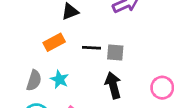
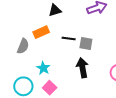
cyan star: (60, 79) -> (43, 68), moved
gray semicircle: (34, 80) -> (23, 46), moved

